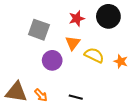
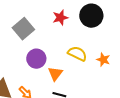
gray square: (39, 30) -> (23, 29), turned 30
orange triangle: (73, 43) -> (55, 74), moved

